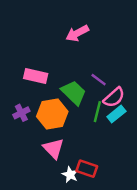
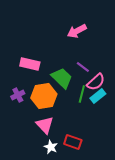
pink arrow: (77, 33) -> (77, 31), moved
white star: (70, 175) -> (51, 147), moved

